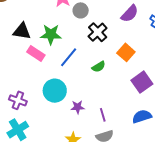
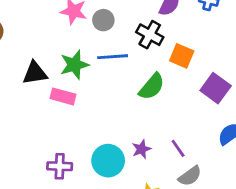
black cross: (98, 32) -> (150, 35), moved
blue line: (69, 57) -> (113, 57), moved, turned 65
green semicircle: (99, 67) -> (152, 87), size x1.5
cyan circle: (55, 91) -> (108, 161), moved

